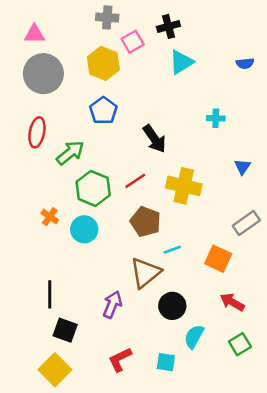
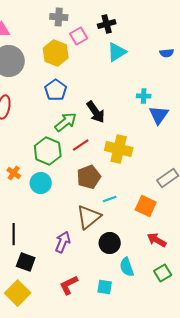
green arrow: (70, 153) -> (66, 122), moved
blue triangle: (242, 167) -> (159, 115), moved, size x1.5
brown pentagon: (145, 222) -> (89, 177), turned 30
cyan semicircle: (194, 337) -> (127, 267), turned -48

